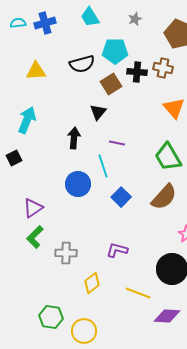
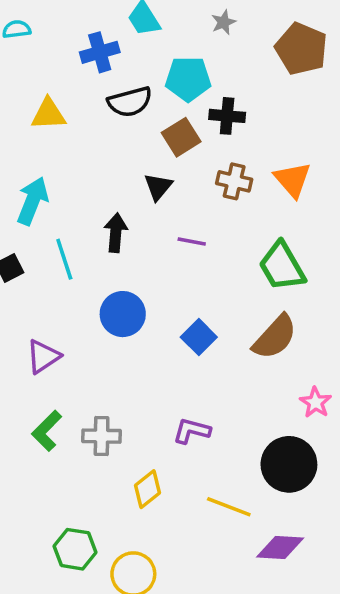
blue cross: (45, 23) -> (100, 52), moved
brown cross: (163, 68) -> (234, 181), moved
cyan line: (103, 166) -> (64, 259), moved
green L-shape: (35, 237) -> (47, 431), moved

